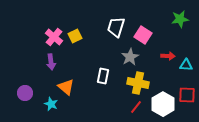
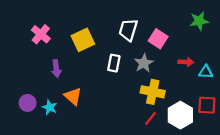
yellow square: (75, 36) -> (83, 40), size x1.5
pink cross: (54, 37) -> (41, 34), moved
white rectangle: (103, 76) -> (114, 63), moved
cyan star: (51, 104) -> (50, 107), moved

